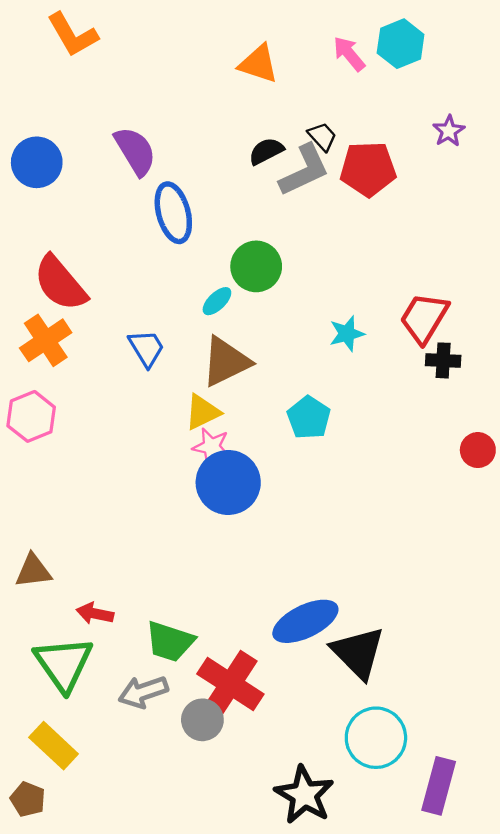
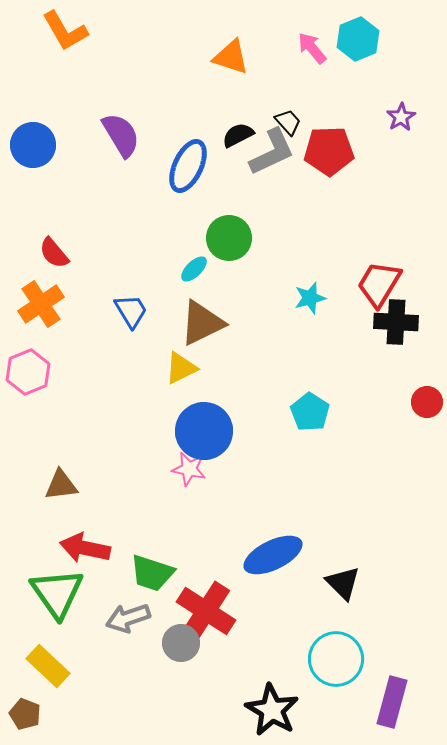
blue ellipse: (173, 213) -> (188, 166), moved, turned 40
red semicircle: (60, 283) -> (54, 253), size x0.6
black cross: (443, 360) -> (396, 322), size x1.4
cyan pentagon: (309, 418) -> (310, 412), moved
pink star: (211, 447) -> (189, 469), moved
brown triangle: (33, 571) -> (61, 485), moved
red arrow: (95, 613) -> (85, 548), size x1.5
black triangle: (358, 653) -> (343, 583), moved, size x0.7

